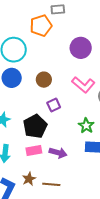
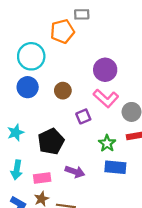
purple circle: (81, 48) -> (105, 70), moved
purple square: (54, 105) -> (83, 116), moved
pink rectangle: (34, 150) -> (42, 178), moved

